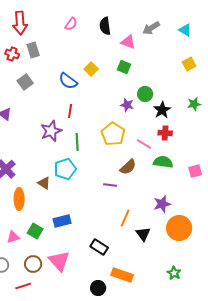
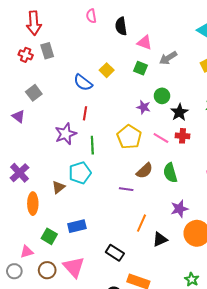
pink semicircle: (71, 24) -> (91, 16), moved, turned 136
gray arrow: (151, 28) -> (168, 58), moved
gray square: (25, 82) -> (34, 93), moved
pink line: (144, 144) -> (161, 138), moved
green semicircle: (163, 162) -> (170, 173), moved, turned -114
brown triangle: (44, 183) -> (58, 187), turned 48
black triangle: (143, 234) -> (160, 239), turned 42
pink triangle: (13, 237) -> (27, 252), moved

